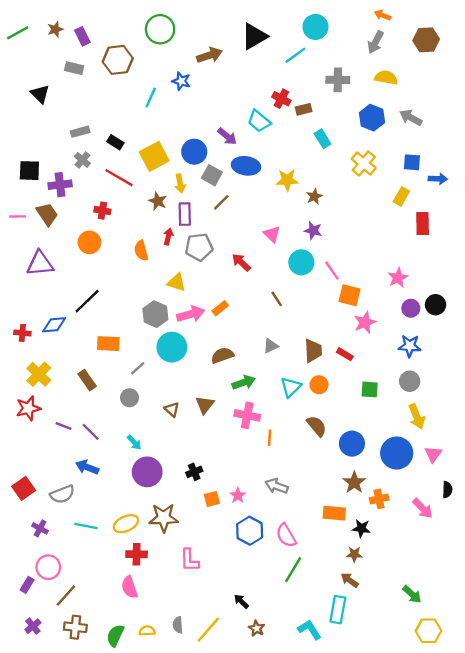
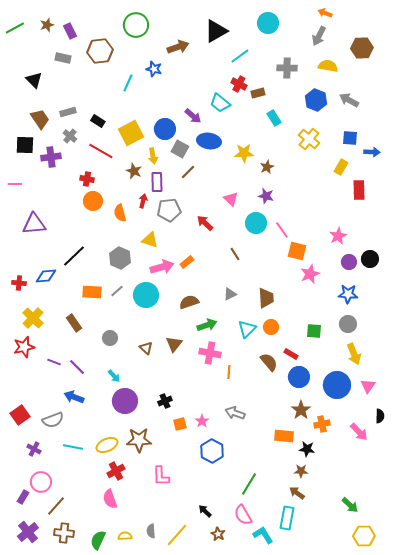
brown hexagon: (426, 40) -> (362, 48), moved
cyan line: (295, 55) -> (240, 56), moved
brown trapezoid: (47, 214) -> (40, 119), moved
orange circle: (89, 242) -> (93, 201), moved
gray hexagon: (155, 314) -> (120, 258), moved
red rectangle: (345, 354) -> (291, 354), moved
gray line: (138, 368) -> (117, 291), moved
pink semicircle: (286, 535) -> (243, 515), moved
red cross: (137, 554) -> (116, 471), turned -30
purple cross: (33, 626) -> (28, 532), size x1.5

